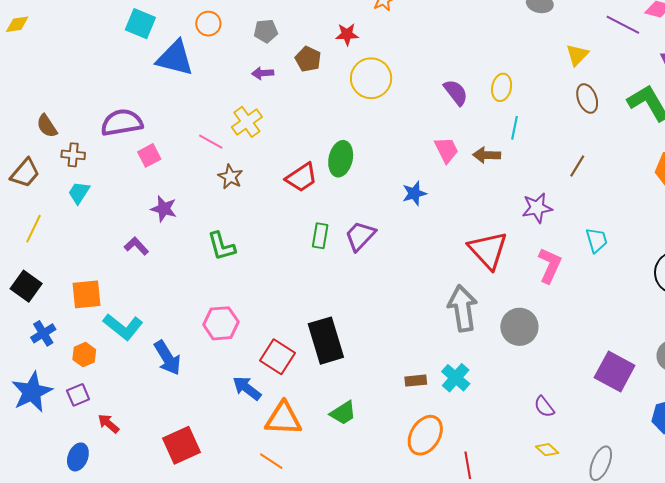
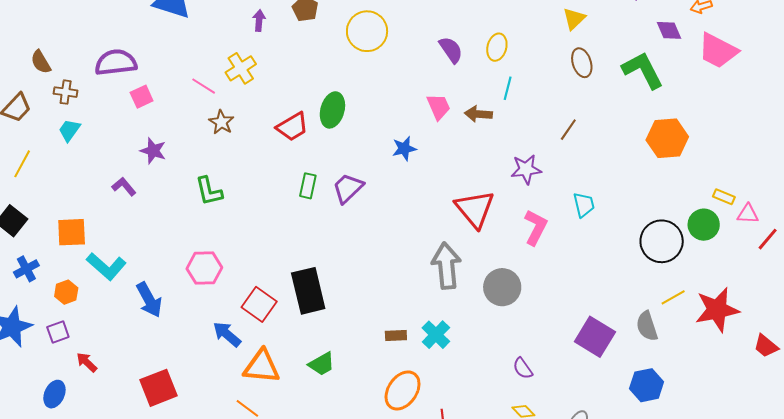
purple arrow: (263, 73) -> (259, 20), turned 95

